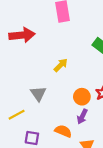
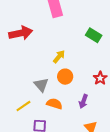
orange circle: (82, 97) -> (65, 77), moved
orange semicircle: (63, 131) -> (54, 104), moved

